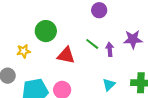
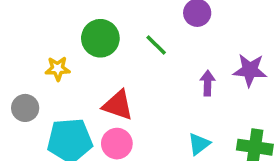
green line: (92, 44) -> (156, 45), moved
red triangle: (66, 55) -> (118, 105), moved

